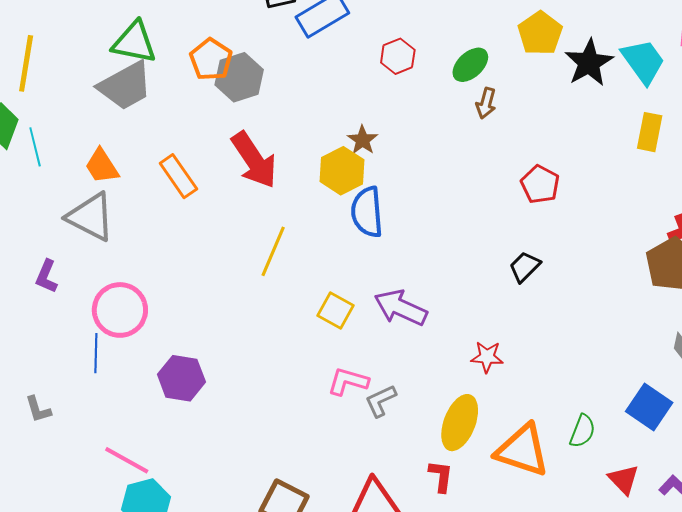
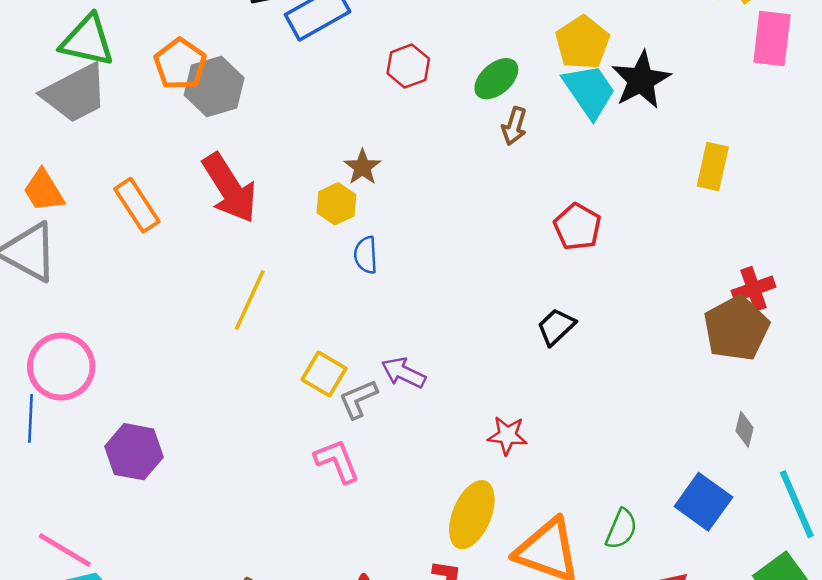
cyan trapezoid: (643, 61) -> (589, 91), moved
yellow hexagon: (342, 171) -> (336, 204), size x0.7
blue semicircle: (367, 212) -> (366, 255), size x0.6
purple arrow: (401, 308) -> (404, 373), size x0.7
pink L-shape: (348, 381) -> (337, 461), turned 51
gray L-shape: (381, 401) -> (358, 399), moved

